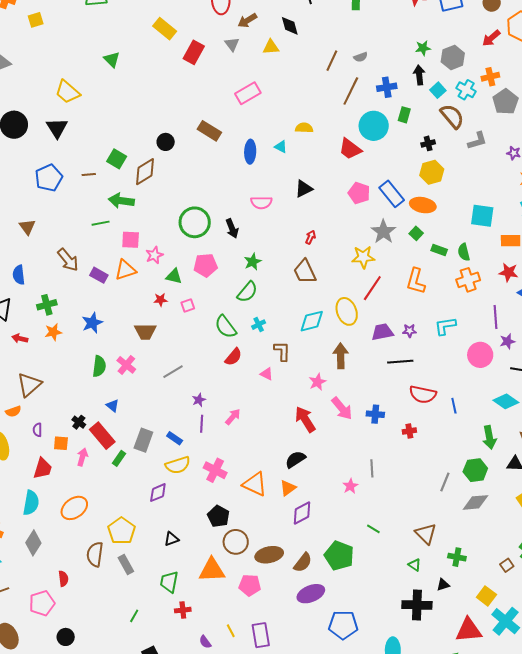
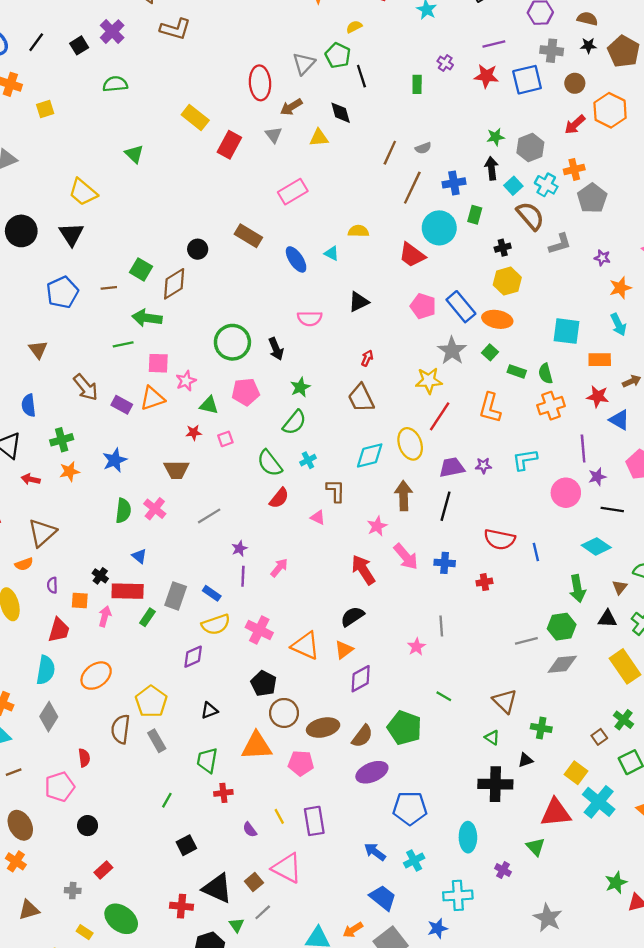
blue ellipse: (250, 152) -> (296, 259), turned -35
black line: (400, 362) -> (446, 506), moved, turned -70
red rectangle: (102, 436) -> (128, 591), turned -48
gray line: (445, 482) -> (526, 641), turned 54

